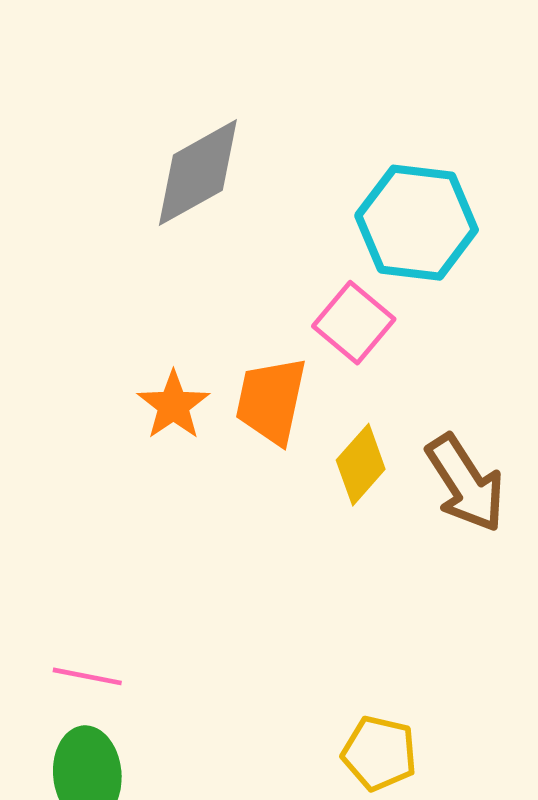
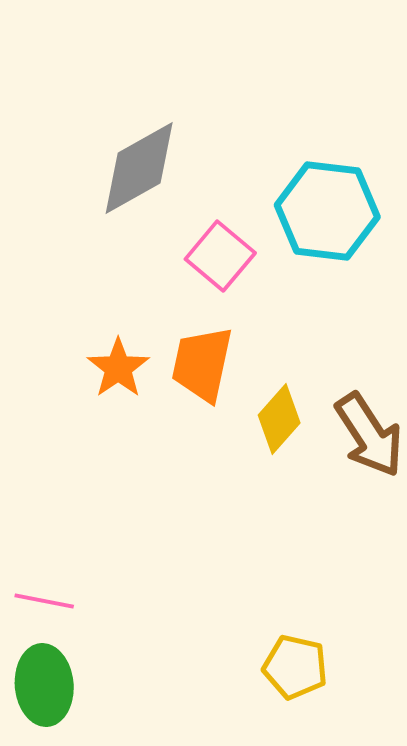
pink square: (354, 323) -> (220, 256), moved

